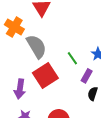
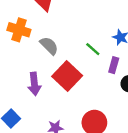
gray semicircle: (36, 46) -> (49, 46), size x0.7
purple arrow: (20, 89) -> (34, 84), moved

